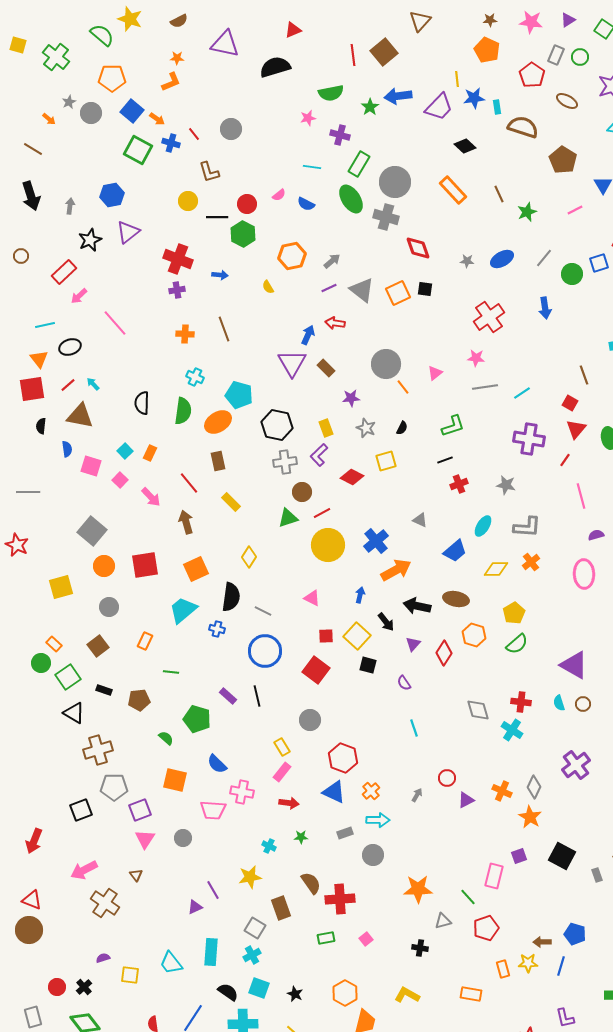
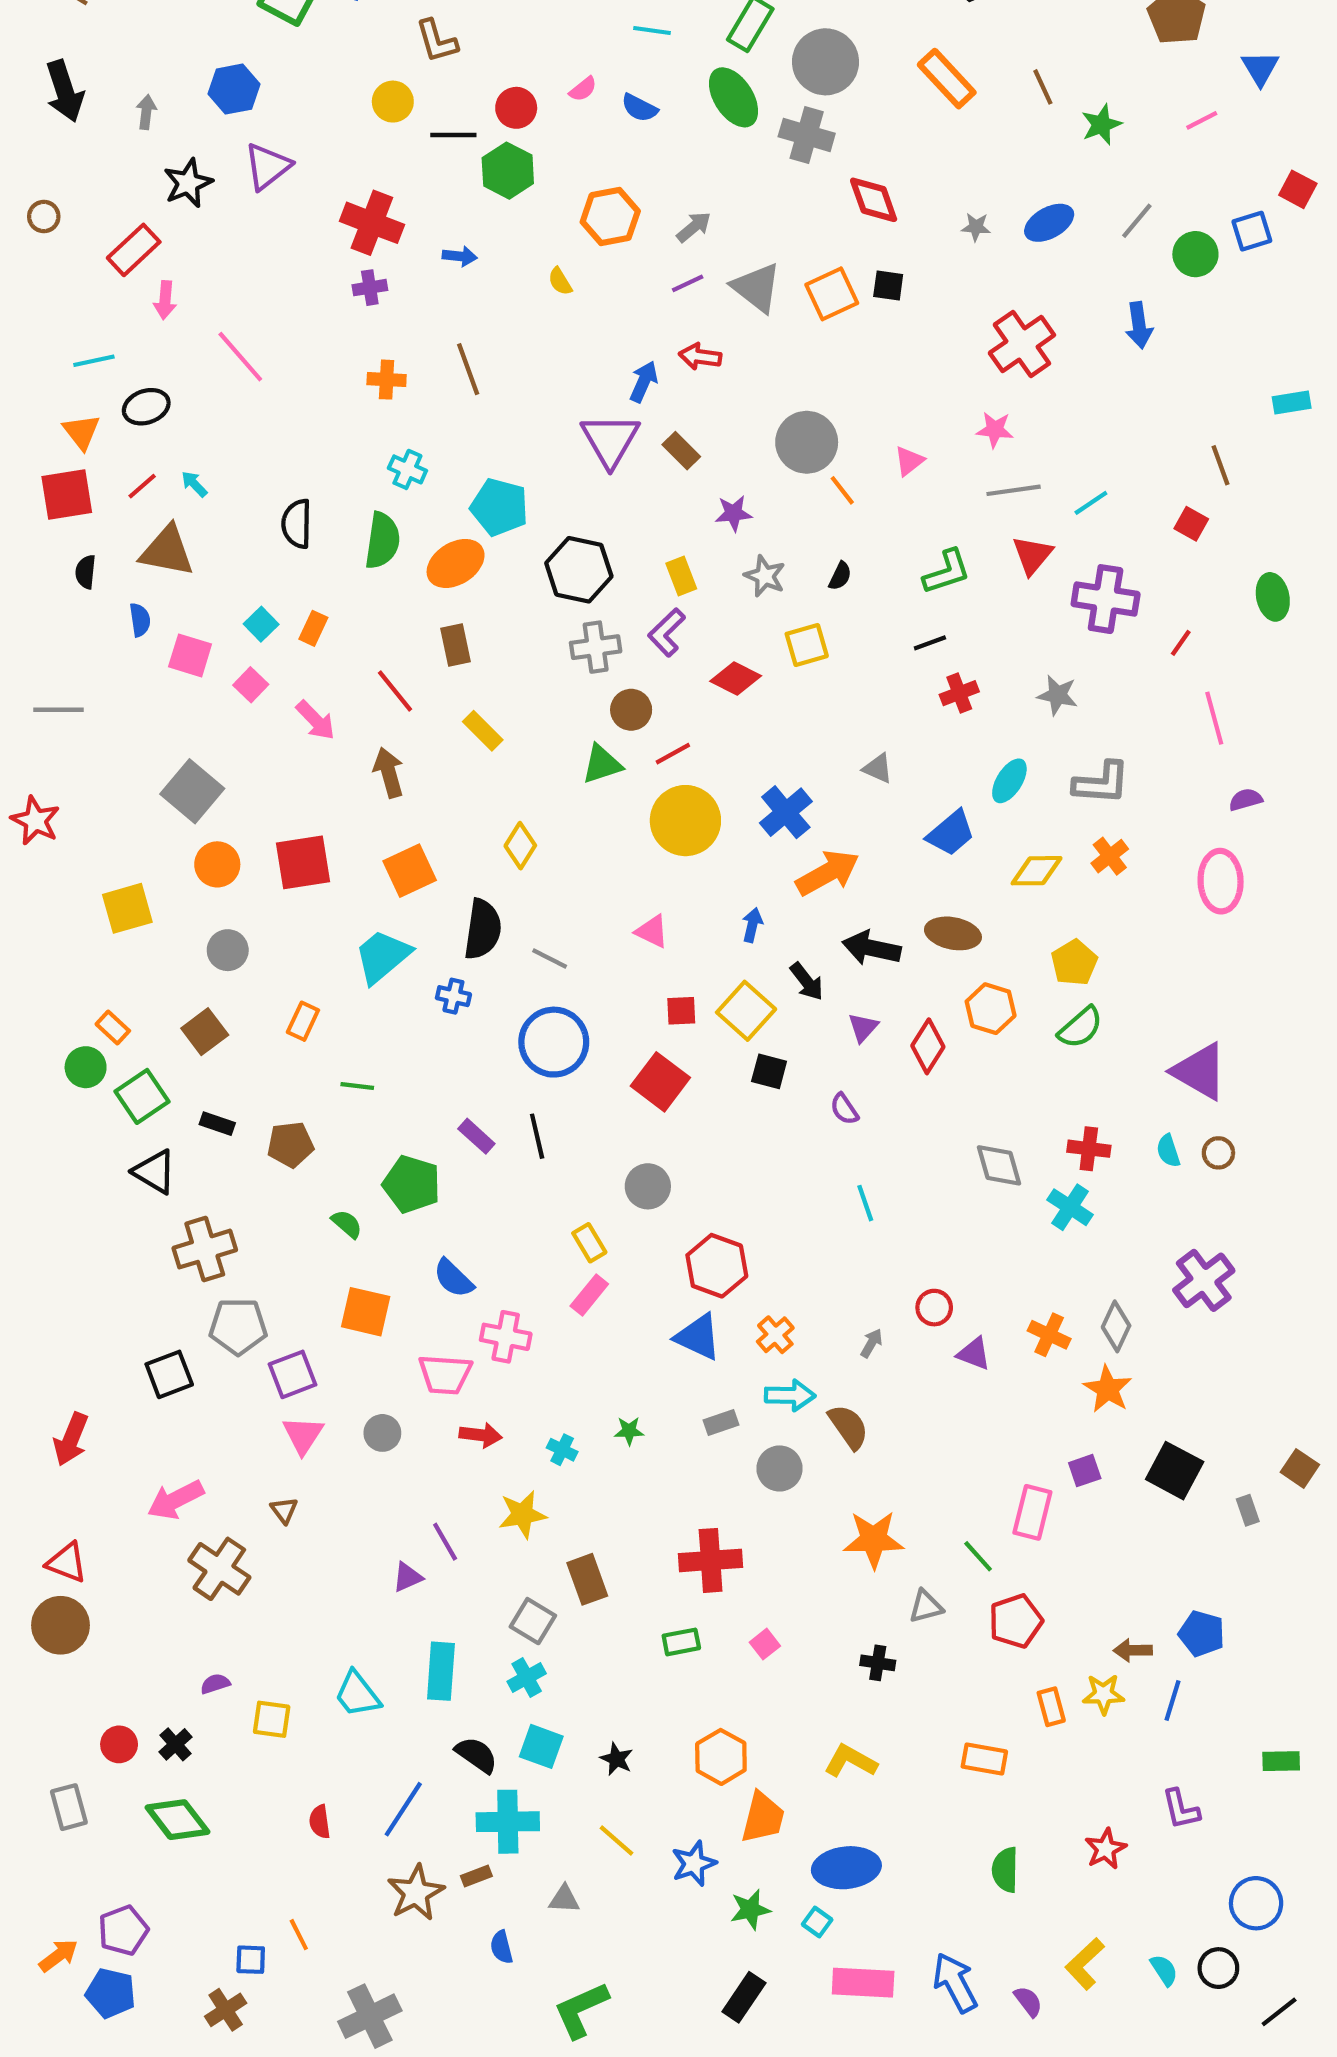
pink arrow: (79, 296) -> (165, 300), turned -42
red triangle: (576, 429) -> (1032, 555), moved
purple triangle: (466, 800) -> (974, 1354), turned 48
red arrow: (289, 803) -> (481, 1435), moved
brown semicircle: (311, 883) -> (848, 1427), moved

